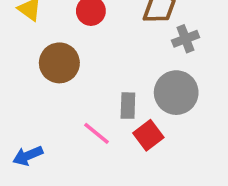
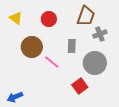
gray rectangle: (128, 106) -> (72, 46), moved
pink line: (96, 133) -> (52, 62), moved

